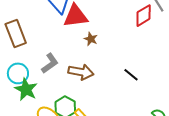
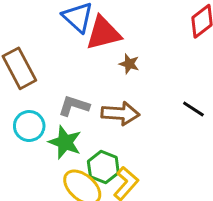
gray L-shape: (50, 63) -> (74, 106), turned -120
green star: (26, 89) -> (65, 142), moved

